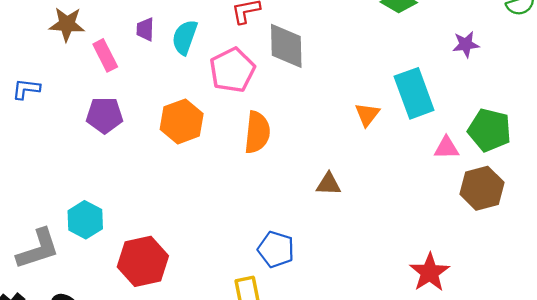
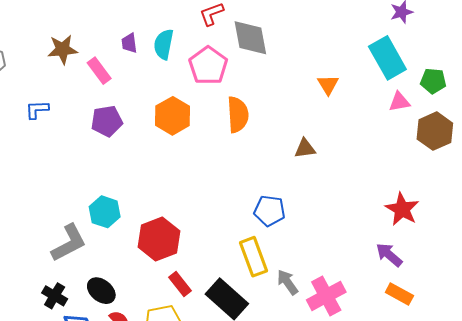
cyan rectangle: (414, 93) -> (387, 58), moved
green pentagon: (490, 130) -> (433, 81), size x0.7

